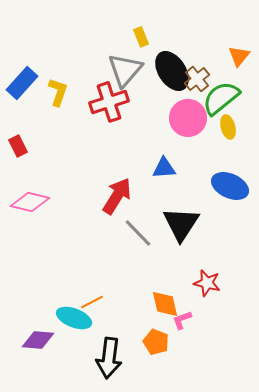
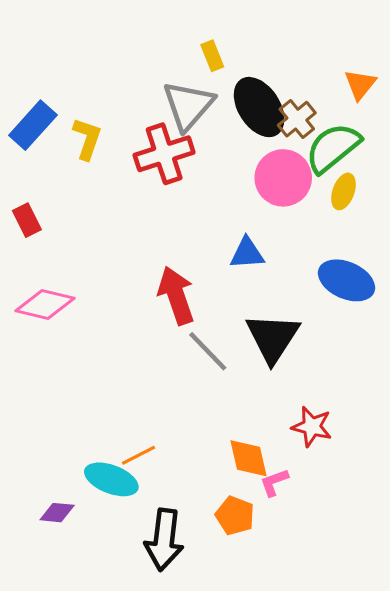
yellow ellipse: (228, 127) -> (343, 191), turned 35
red arrow: (117, 196) -> (176, 295), turned -51
purple diamond: (38, 340) -> (57, 513), size x0.7

